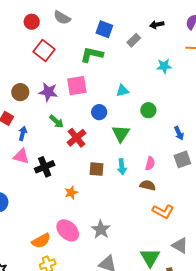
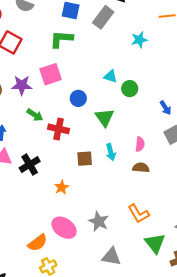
gray rectangle: (134, 40) -> (103, 17), size x1.5
cyan triangle: (123, 91) -> (110, 76), moved, turned 40
red cross: (77, 138) -> (59, 129), turned -30
orange L-shape: (163, 211) -> (139, 214), moved, turned 40

